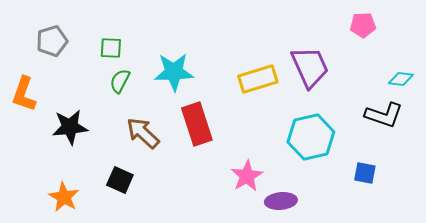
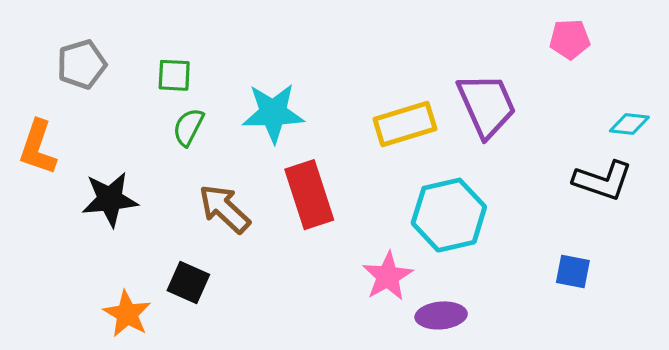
cyan hexagon: (311, 137) -> (449, 215), moved
orange star: (64, 197) -> (127, 314), moved

